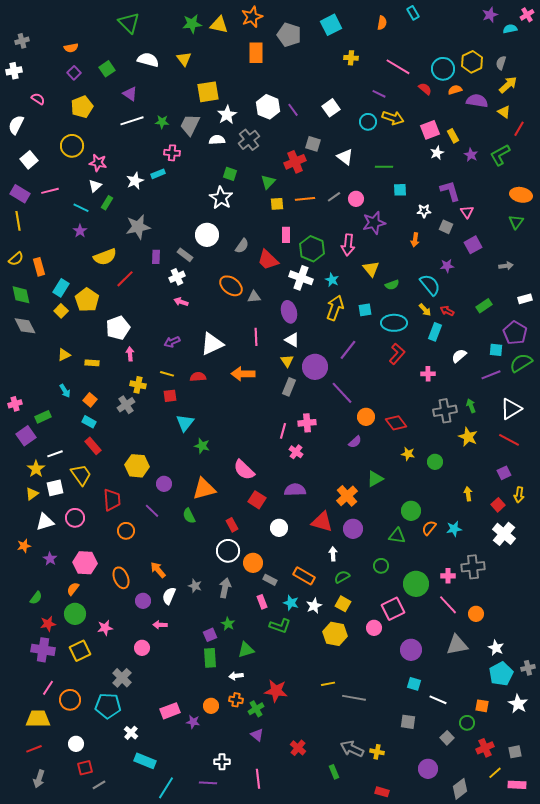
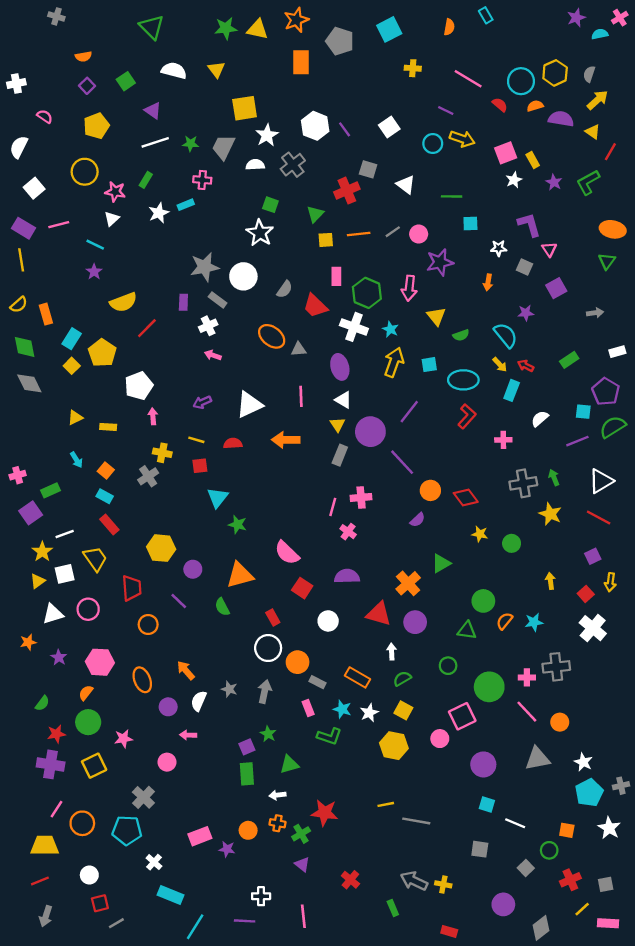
gray cross: (22, 41) -> (56, 16), moved, turned 32
green rectangle: (107, 203) -> (146, 180), moved
gray star: (138, 227) -> (205, 267), moved

